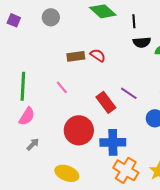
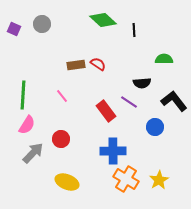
gray circle: (51, 17) -> (42, 24), moved
black semicircle: (142, 42) -> (142, 83), moved
red circle: (79, 130) -> (61, 139), moved, size x0.6
gray arrow: (33, 144) -> (33, 153), size x1.6

